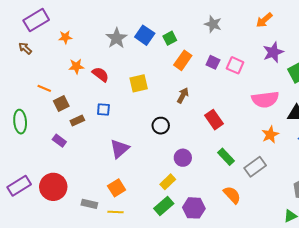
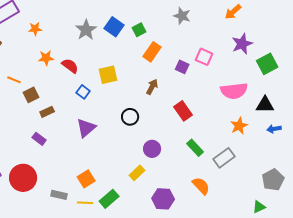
purple square: (213, 62) -> (182, 67), moved
blue square: (103, 109) -> (83, 92), moved, turned 32
purple rectangle: (59, 141) -> (39, 139), moved
purple triangle: (120, 149) -> (86, 128), moved
green rectangle: (164, 206) -> (109, 199), moved

